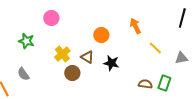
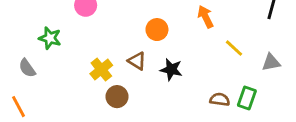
yellow cross: (62, 54) -> (101, 69), moved
brown circle: (72, 73) -> (117, 97), moved
gray semicircle: (23, 74) -> (27, 68), moved

